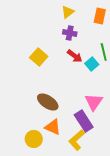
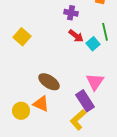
yellow square: (39, 57) -> (22, 37), moved
orange triangle: (53, 127) -> (41, 104), moved
yellow circle: (34, 139) -> (21, 111), moved

